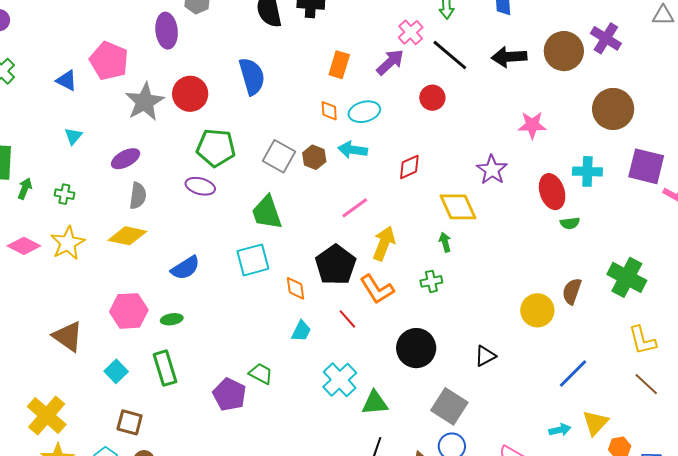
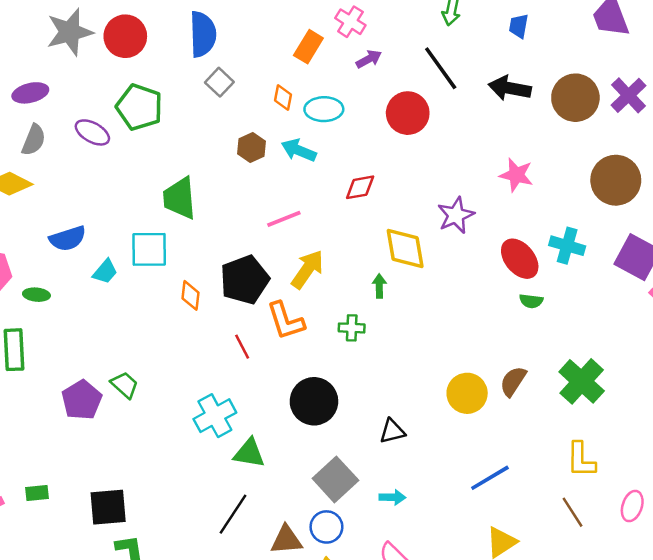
pink cross: (411, 32) -> (350, 22), moved, turned -30
purple arrow: (390, 62) -> (369, 59), size x0.7
red circle: (432, 98) -> (408, 113), size x1.4
gray square: (279, 156) -> (219, 82), moved, size x0.7
purple ellipse: (200, 186) -> (92, 132), moved
red ellipse: (552, 192) -> (520, 259), turned -36
cyan trapezoid: (301, 331) -> (105, 272), moved
cyan arrow: (560, 430) -> (392, 497), moved

